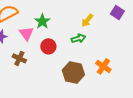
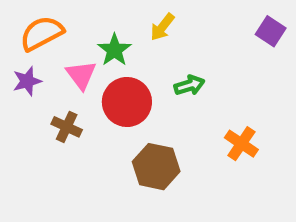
yellow arrow: (87, 20) -> (162, 27), moved
red circle: (48, 46) -> (127, 102), size x1.5
brown hexagon: (73, 72) -> (156, 167), moved

